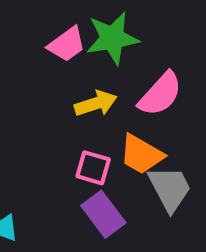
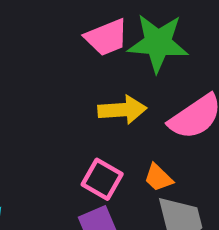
orange trapezoid: (141, 154) -> (158, 178), size x0.6

